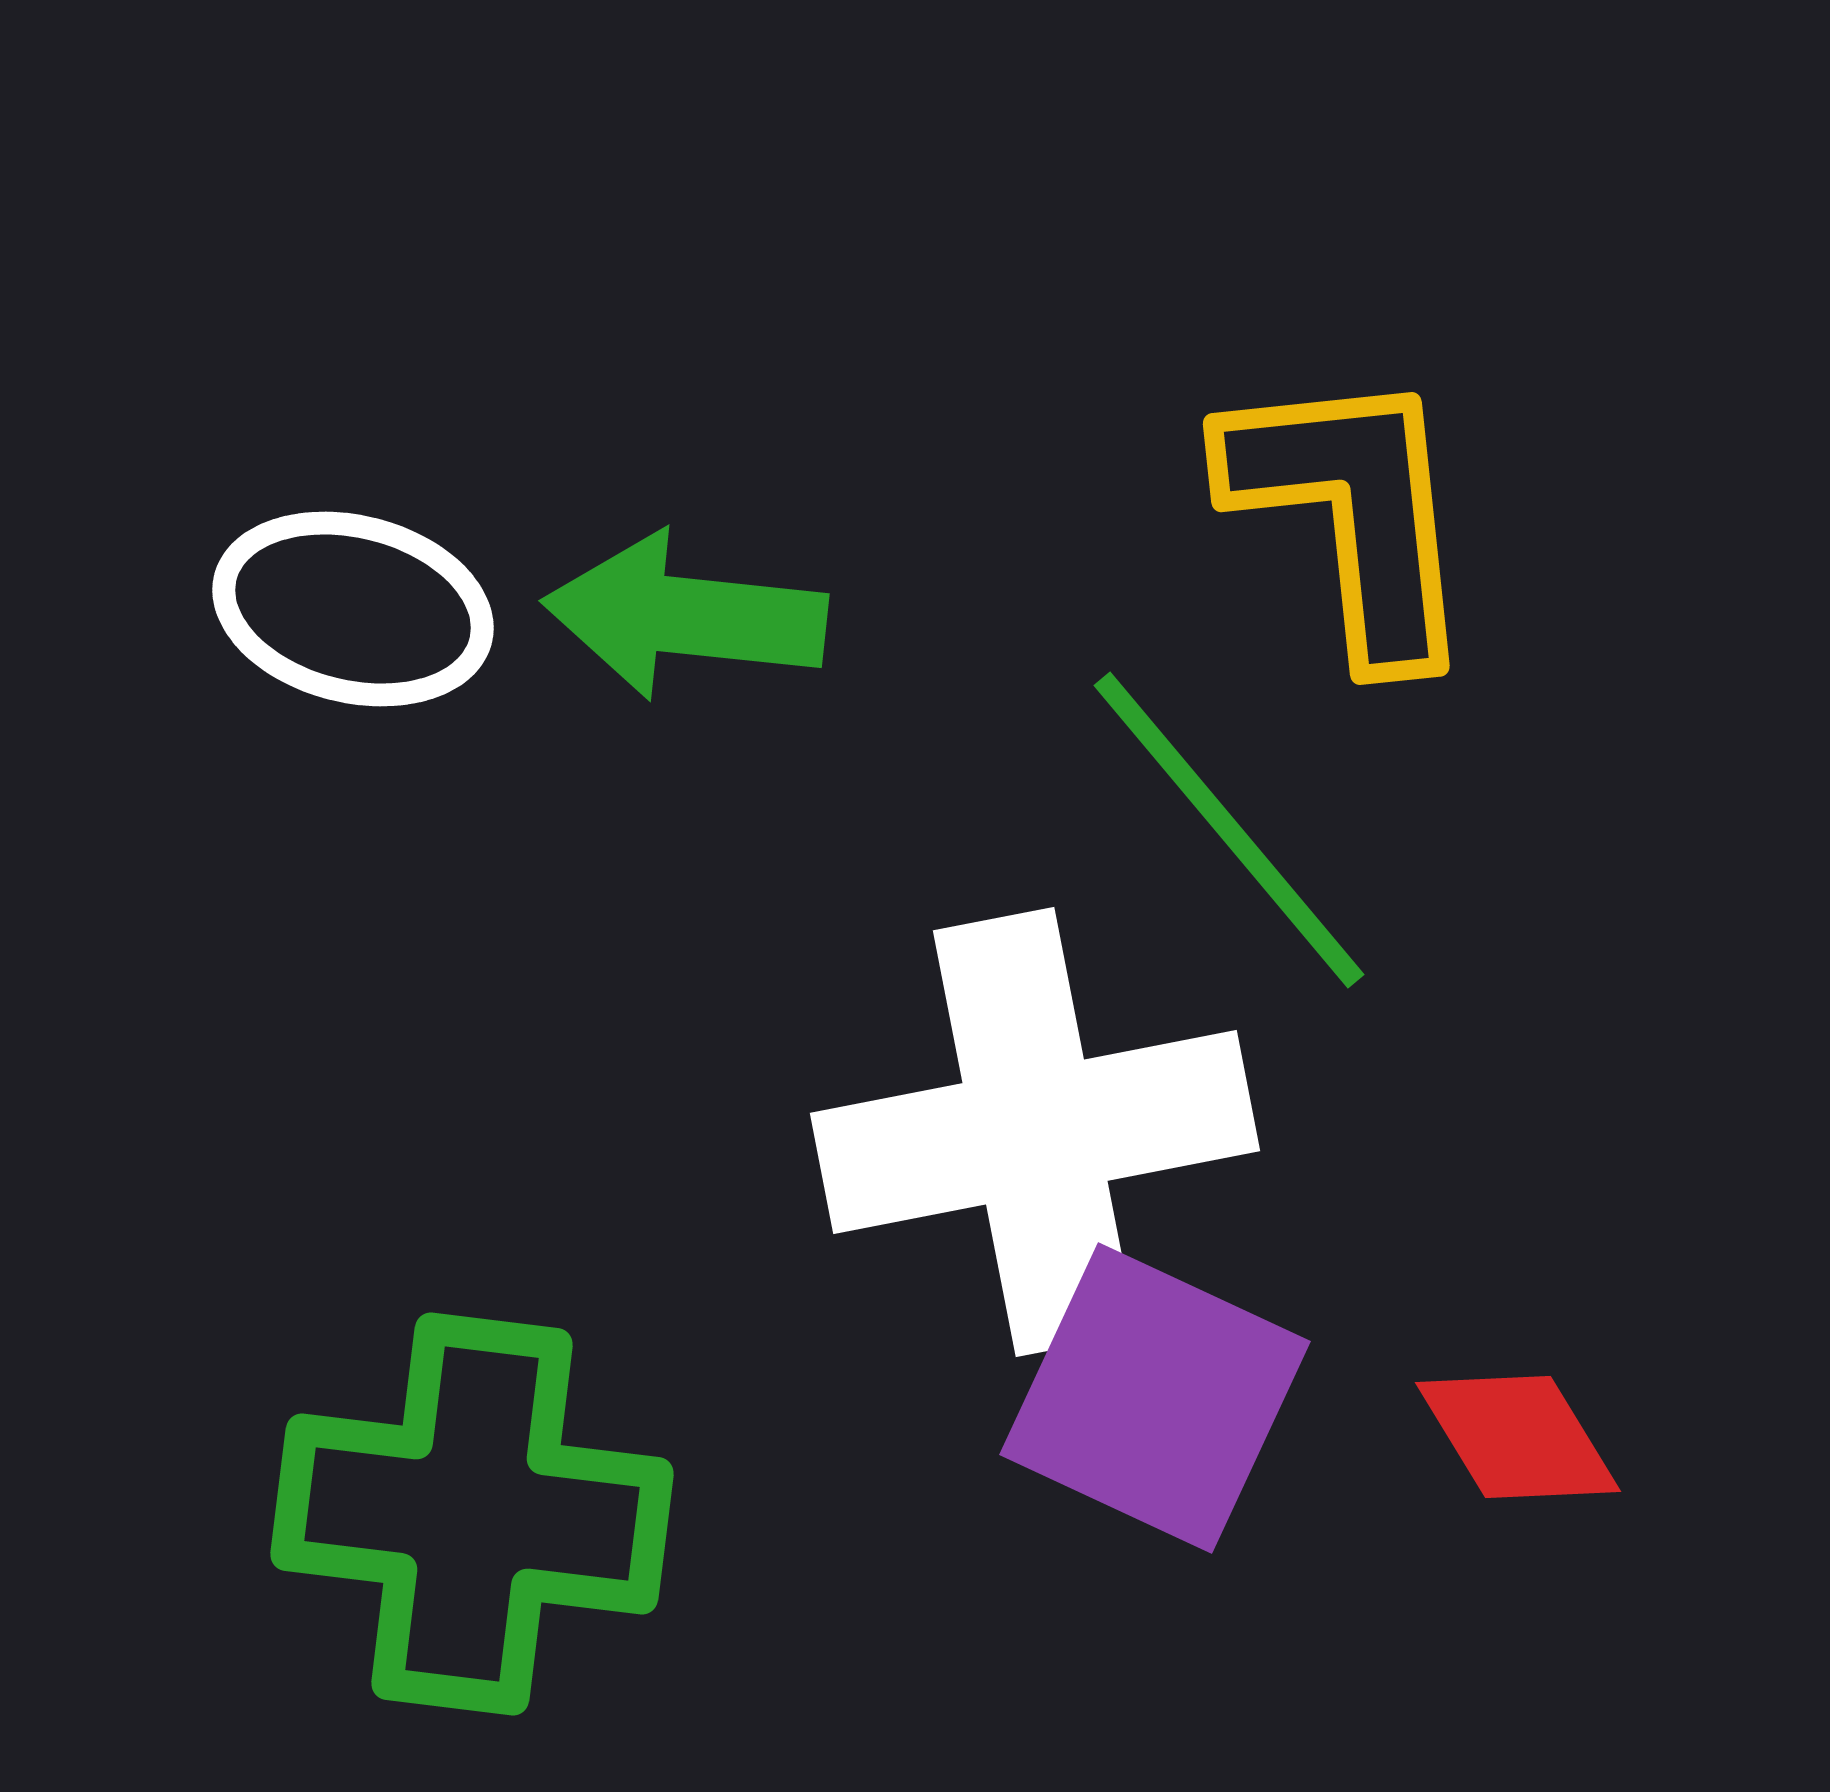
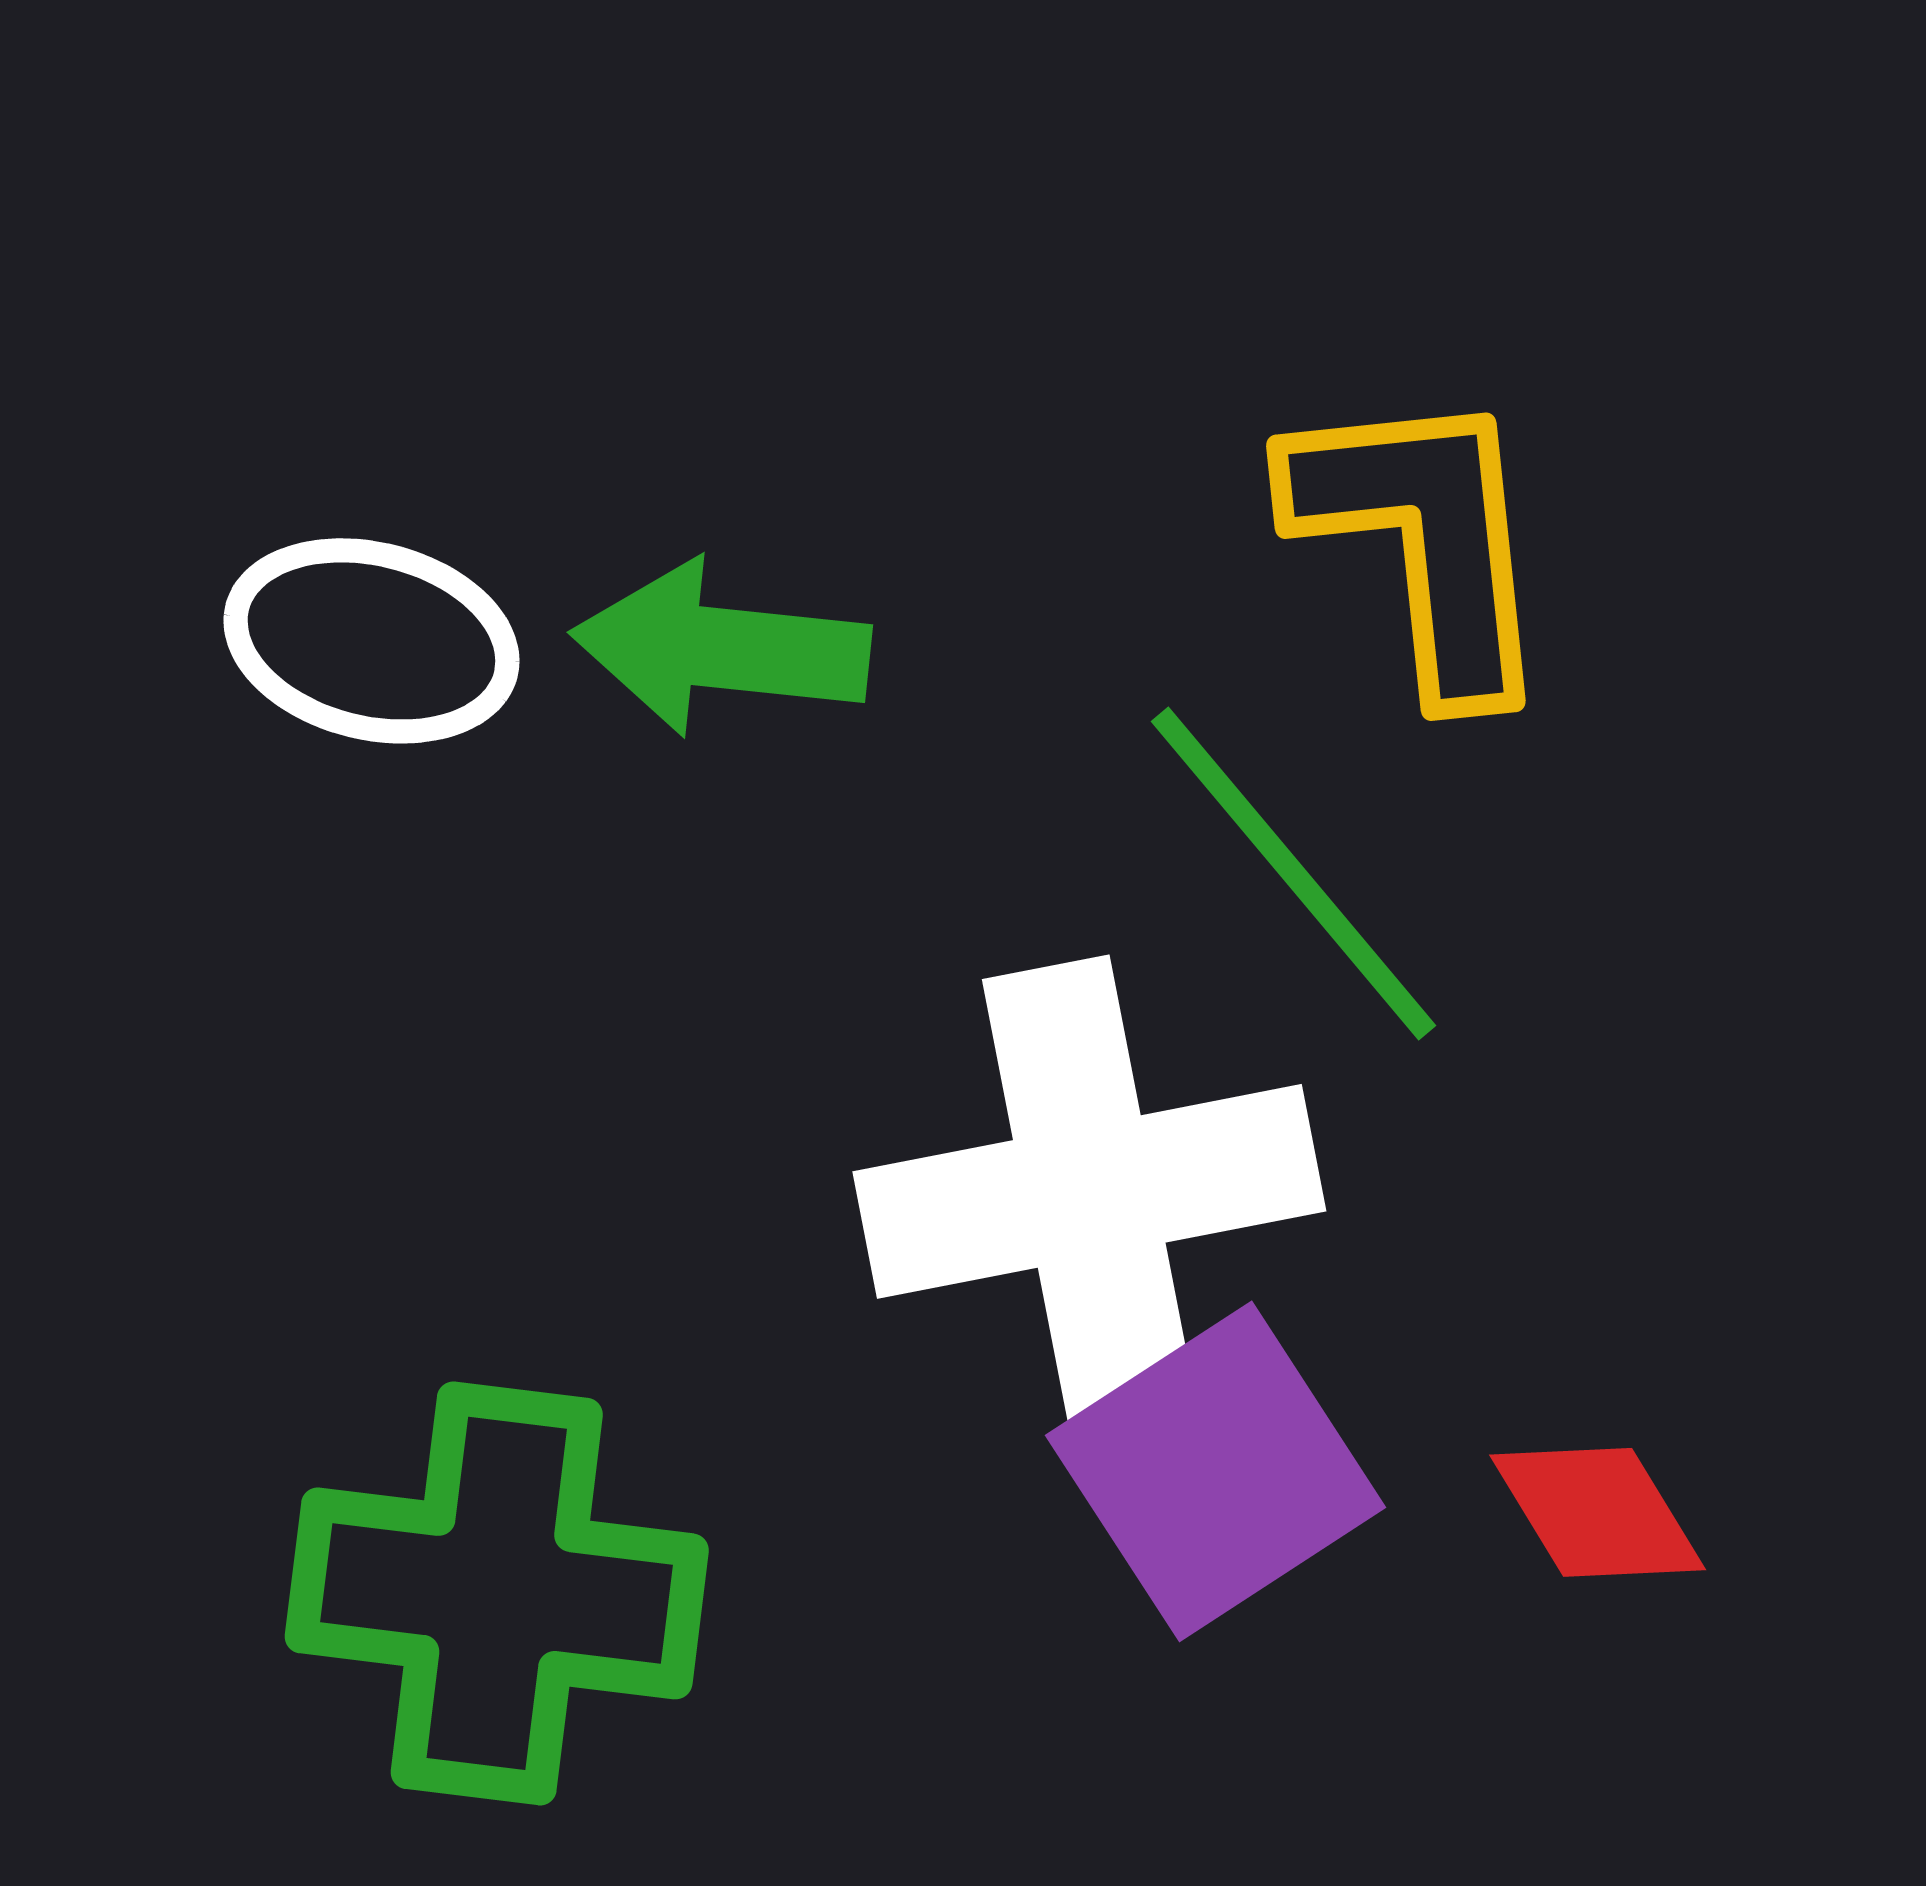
purple square: (1155, 1398) -> (1216, 1471), turned 32

